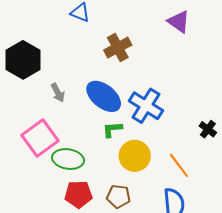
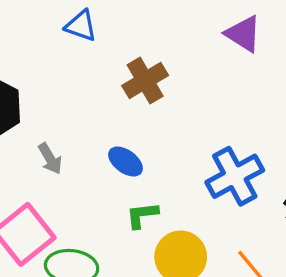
blue ellipse: (104, 96) -> (126, 162), size x0.6
blue cross: (146, 106) -> (235, 176), moved, turned 32

